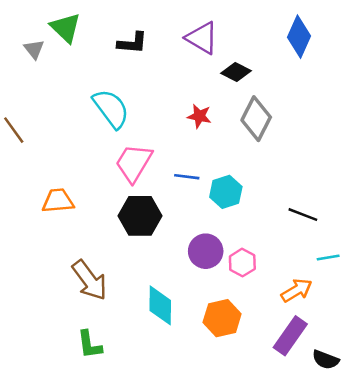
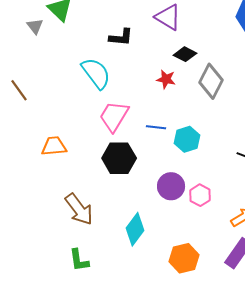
black L-shape: (132, 43) -> (121, 37), moved
black diamond: (236, 72) -> (185, 54), moved
cyan diamond: (160, 305) -> (135, 229), turned 36
orange hexagon: (222, 318) -> (184, 258), moved

